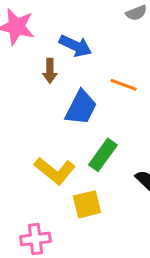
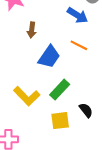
blue arrow: (75, 46) -> (77, 15), moved
yellow square: (87, 204) -> (60, 121), moved

